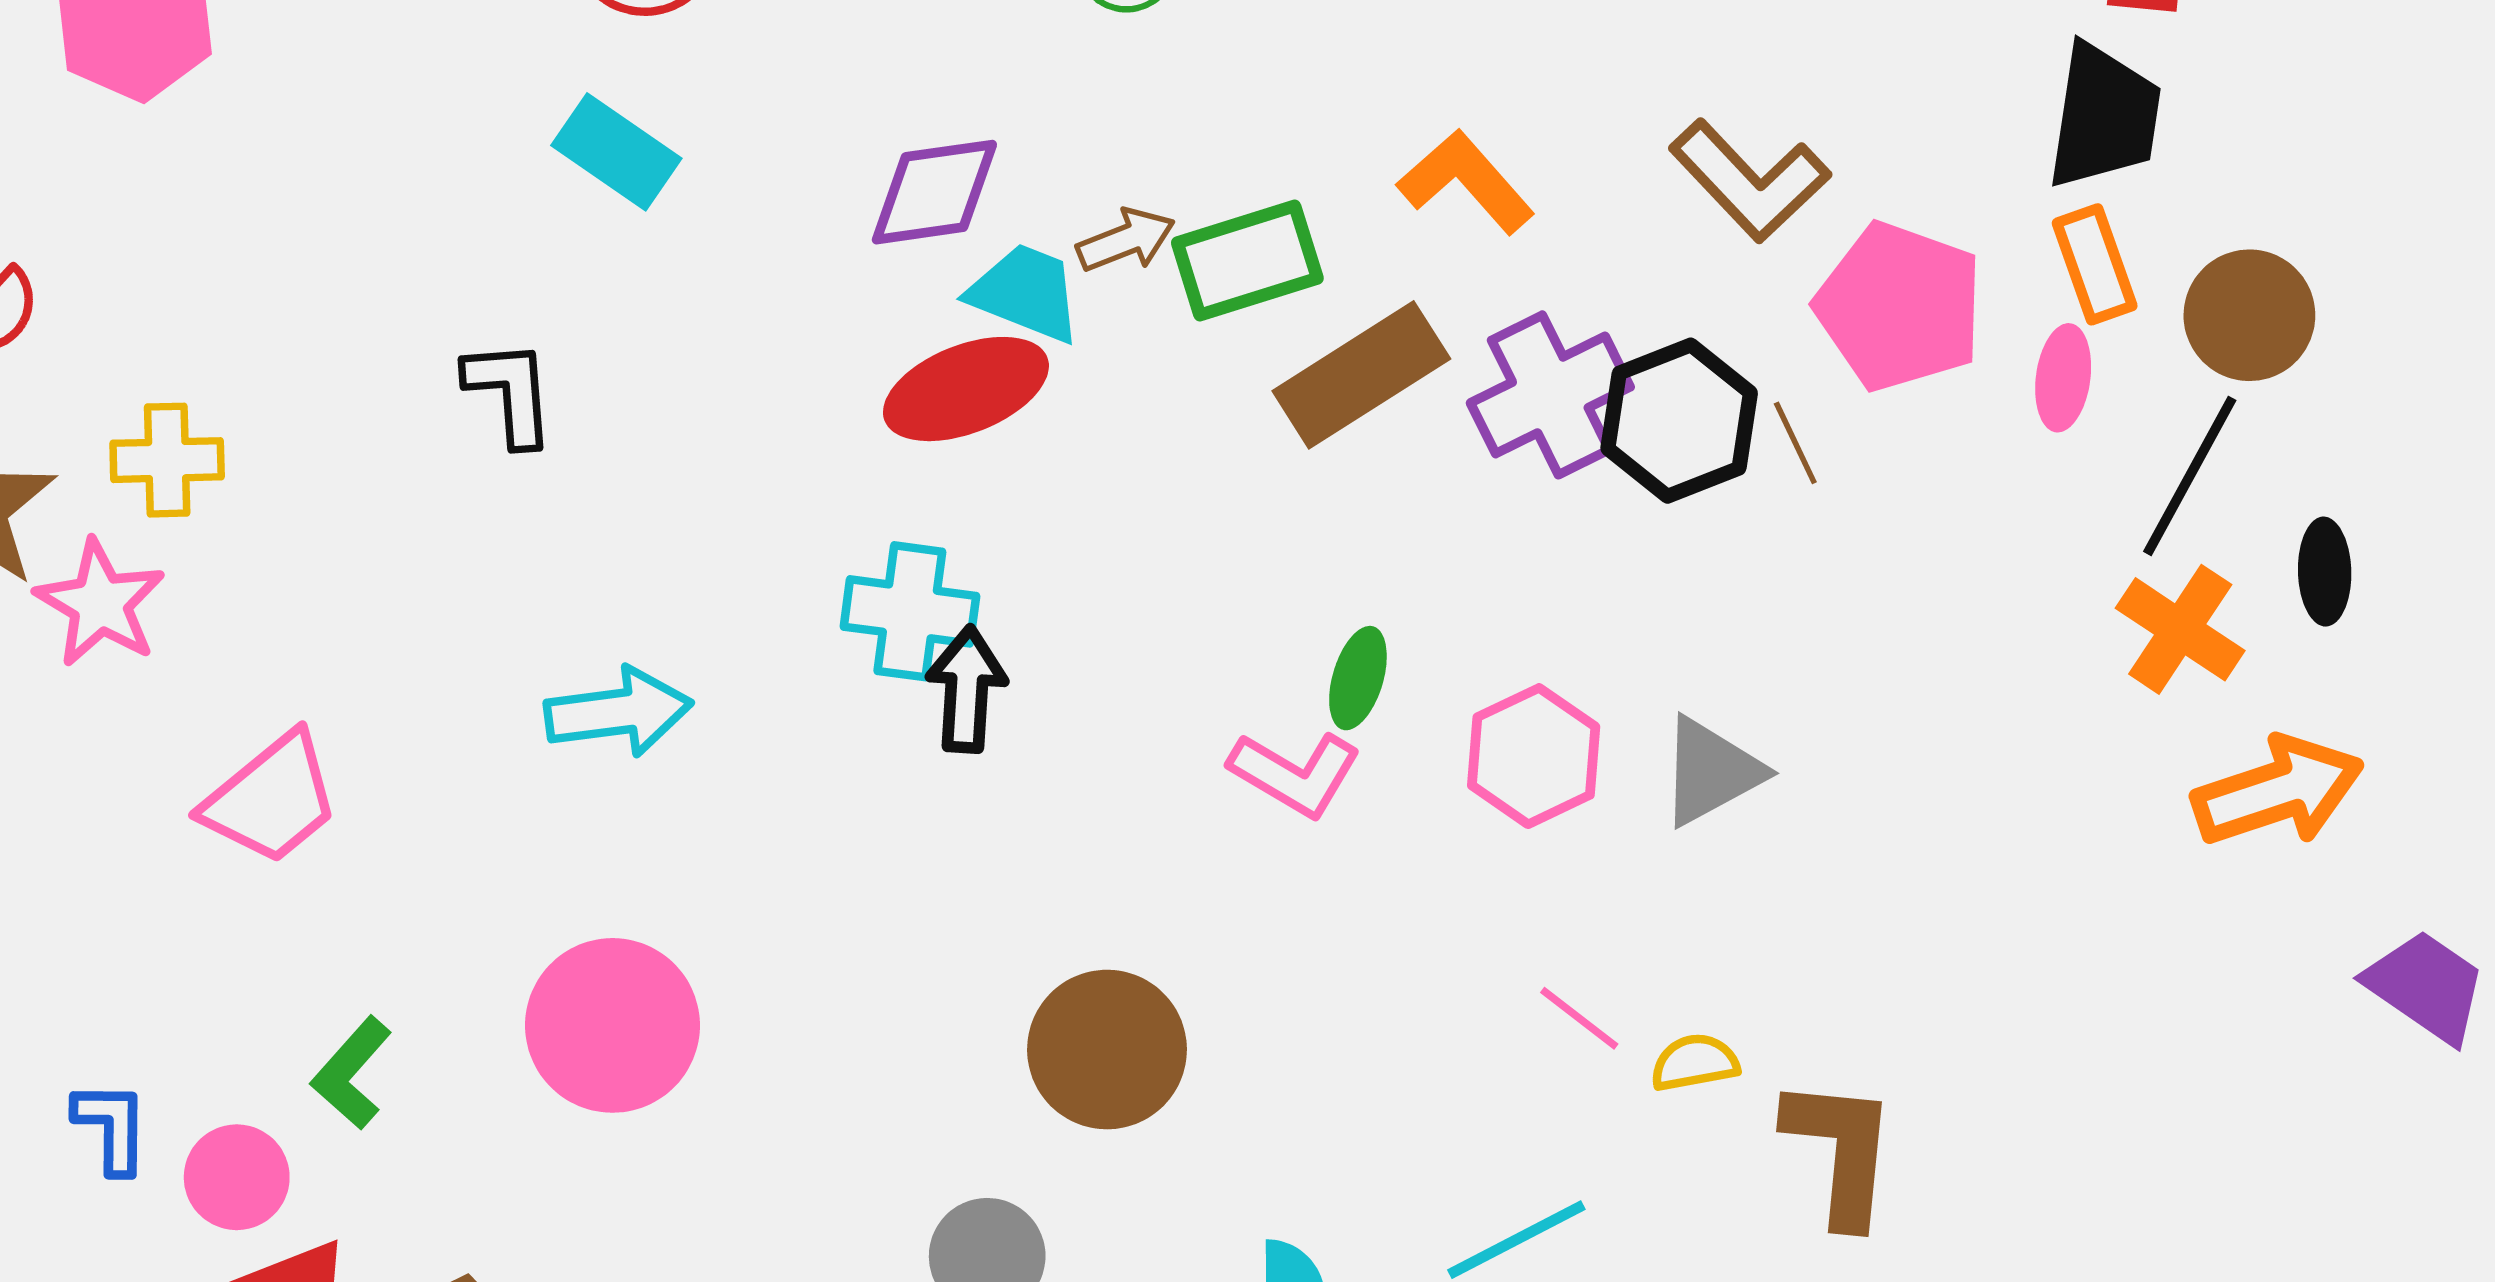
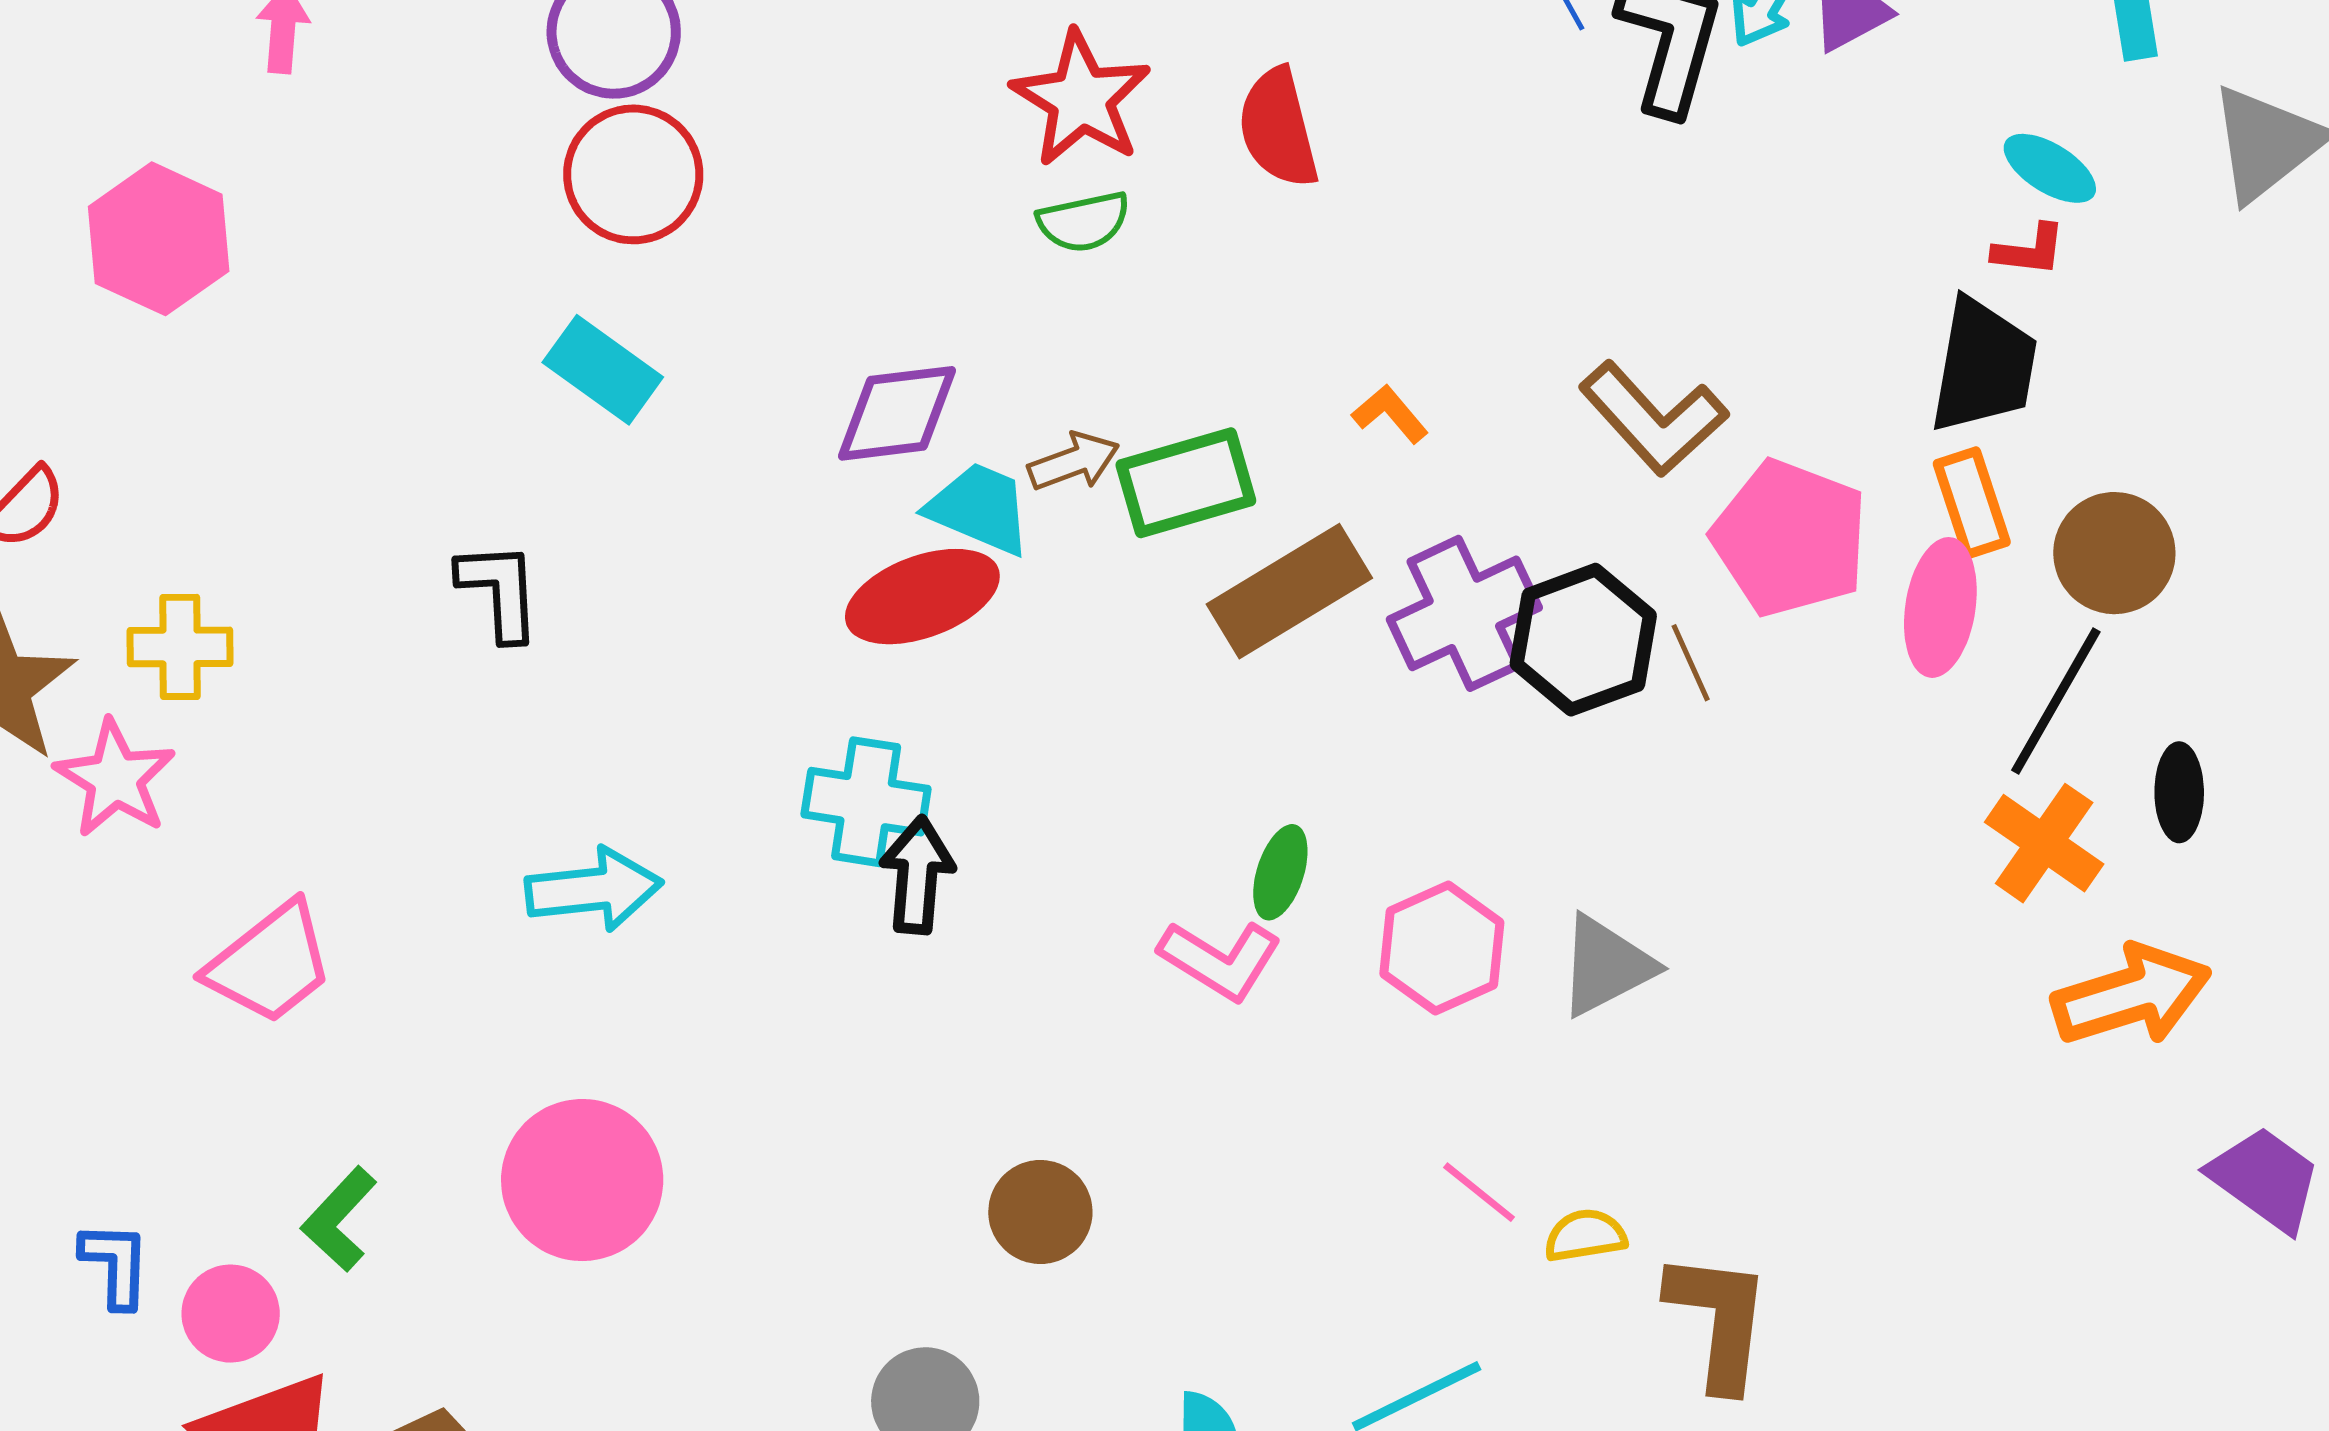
orange L-shape: (1466, 182) -> (1390, 414), size x0.6
pink ellipse: (2063, 378) -> (1940, 607), size x1.4
brown circle: (1107, 1050) -> (1040, 1212), size x0.7

